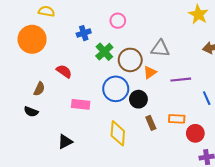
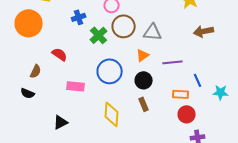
brown circle: (130, 60) -> (124, 26), moved
black circle: (138, 99) -> (144, 80), moved
orange rectangle: (177, 119) -> (181, 94), moved

